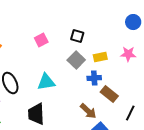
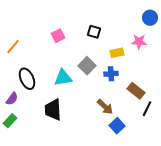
pink star: (128, 54) -> (139, 42), moved
gray square: (76, 60) -> (87, 66), moved
brown rectangle: (109, 94) -> (136, 91), moved

